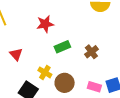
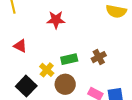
green rectangle: (62, 47) -> (69, 59), moved
red triangle: (16, 54) -> (20, 46), turned -32

